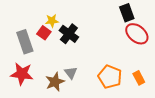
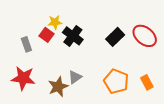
black rectangle: (127, 13) -> (115, 37), moved, turned 66
gray rectangle: (25, 42) -> (26, 44), size x0.6
gray triangle: (71, 73) -> (75, 77), turned 32

